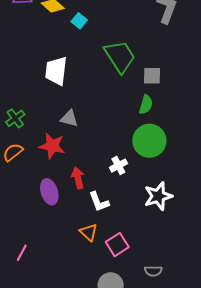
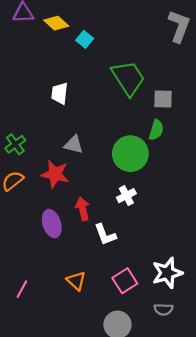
white trapezoid: (56, 71) -> (60, 93), size x0.7
green circle: (149, 141) -> (130, 154), moved
white star: (158, 196) -> (167, 273), moved
orange triangle: (89, 232) -> (76, 281), moved

